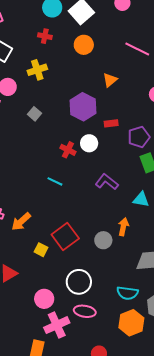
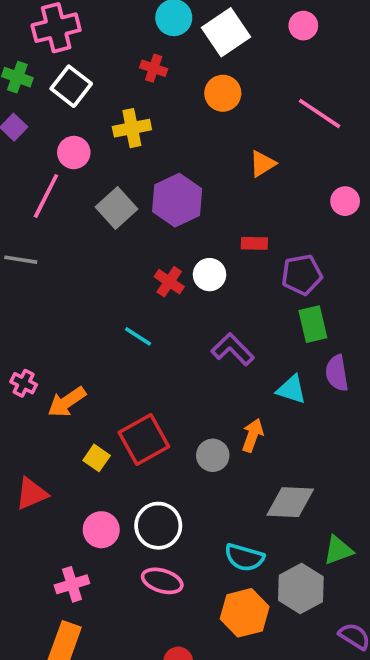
purple hexagon: (83, 107) -> (177, 200), moved
gray square: (35, 114) -> (117, 208), size x1.5
pink circle: (44, 299) -> (101, 530), moved
pink cross: (57, 325) -> (72, 584), moved, size x0.7

